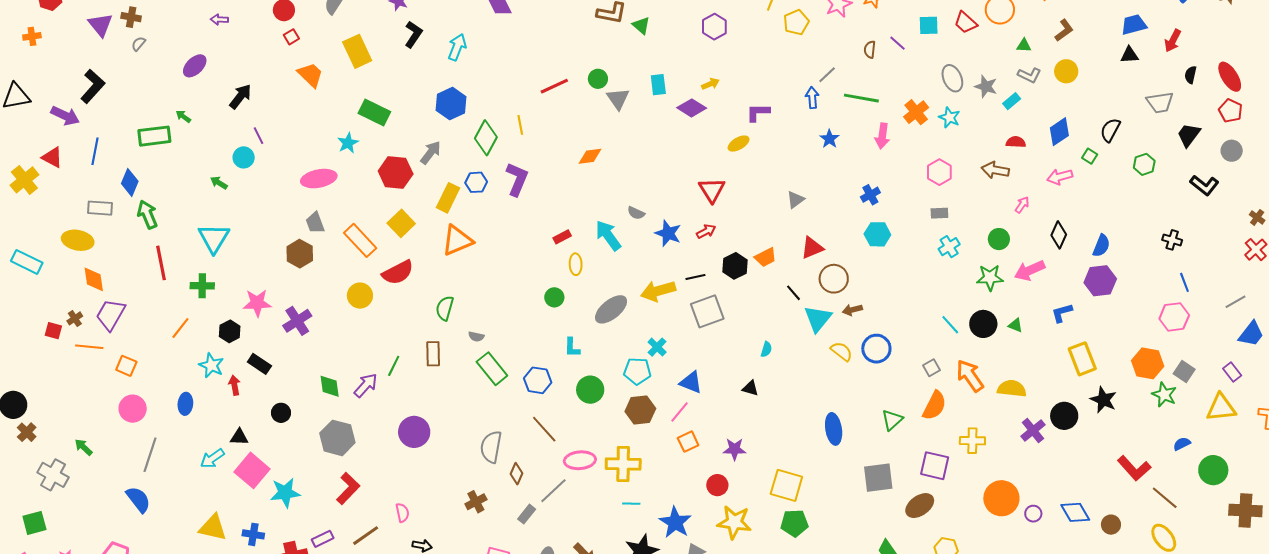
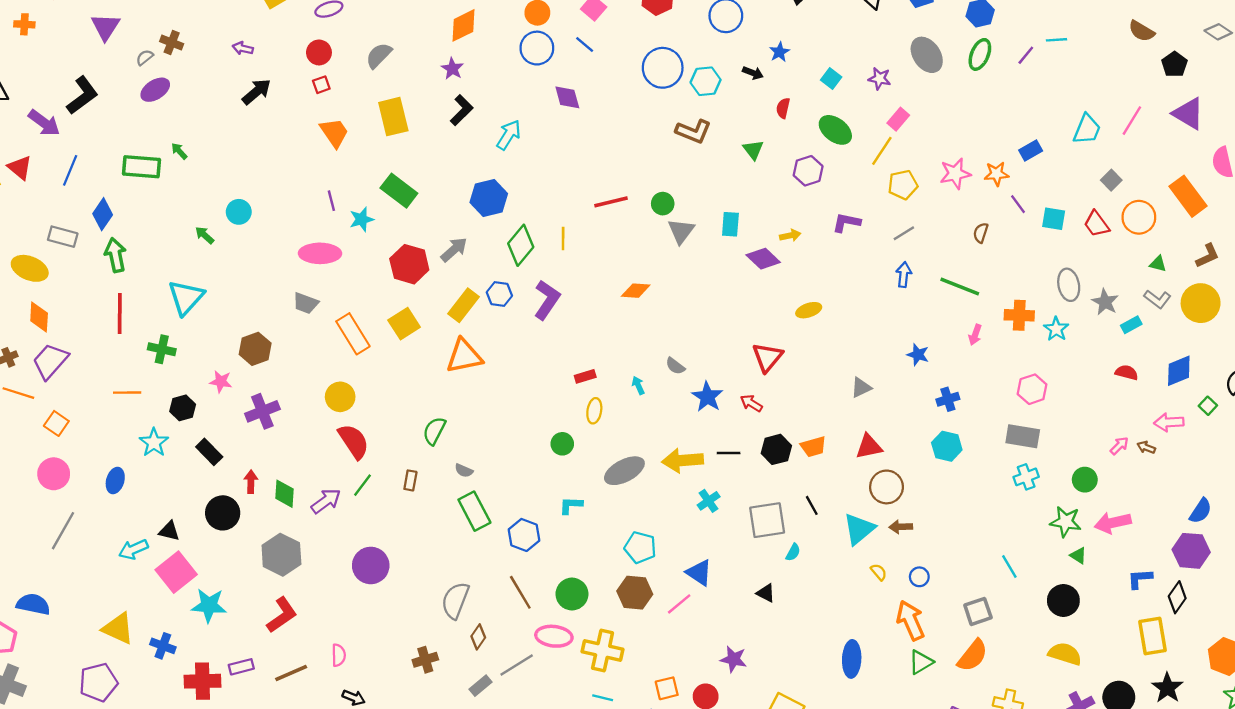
brown cross: (131, 17) -> (172, 43), moved
green triangle: (641, 25) -> (753, 150), moved
purple line: (897, 43) -> (1018, 204), moved
purple ellipse: (195, 66) -> (155, 90), moved
yellow circle: (1066, 71) -> (1201, 303), size x1.4
gray line: (827, 75) -> (904, 233), moved
black arrow: (240, 97) -> (256, 92), moved
purple L-shape: (758, 112) -> (846, 222), moved
orange cross: (916, 112) -> (1019, 315), turned 30
purple line: (258, 136) -> (331, 201), moved
pink arrow: (882, 136) -> (975, 335), size x0.7
blue star: (829, 139) -> (918, 355), moved, turned -30
brown arrow: (995, 170) -> (1146, 447), moved, size x0.6
gray rectangle: (939, 213) -> (1023, 436), size x1.6
gray trapezoid: (315, 223) -> (306, 303), turned -60
red arrow: (706, 231) -> (751, 403), turned -132
cyan arrow: (608, 235) -> (638, 385), size x0.5
black diamond: (1059, 235) -> (1177, 597), moved
brown hexagon: (300, 254) -> (255, 349), moved
red semicircle: (398, 273) -> (354, 441), moved, turned -108
black line: (793, 293) -> (812, 505), moved
pink star: (257, 303) -> (221, 382), size x0.7
gray square: (707, 311) -> (767, 520), moved
black circle: (983, 324) -> (1063, 600), moved
green triangle: (1015, 325) -> (1078, 555), moved
orange line: (180, 328) -> (127, 393), turned 40
cyan cross: (657, 347) -> (709, 501), moved
cyan L-shape: (572, 348) -> (571, 505), turned 80
blue circle: (876, 349) -> (919, 577), size x0.6
yellow semicircle: (842, 351) -> (879, 572), size x0.7
brown rectangle: (433, 354) -> (410, 480), size x0.7
gray square: (932, 368) -> (978, 611), size x1.4
orange arrow: (970, 376) -> (910, 620), moved
red arrow: (234, 385) -> (251, 482), moved
green circle: (590, 390) -> (572, 594), moved
black circle: (281, 413) -> (223, 513), size x1.5
orange square: (688, 442) -> (667, 688), moved
blue semicircle: (138, 499) -> (33, 604), moved, turned -52

